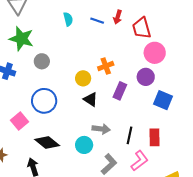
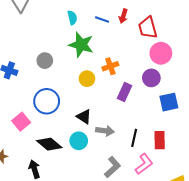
green star: (21, 39) -> (81, 45), moved
black triangle: (91, 99) -> (84, 117), moved
blue square: (163, 100) -> (169, 102), turned -36
cyan circle: (84, 145) -> (79, 141), moved

